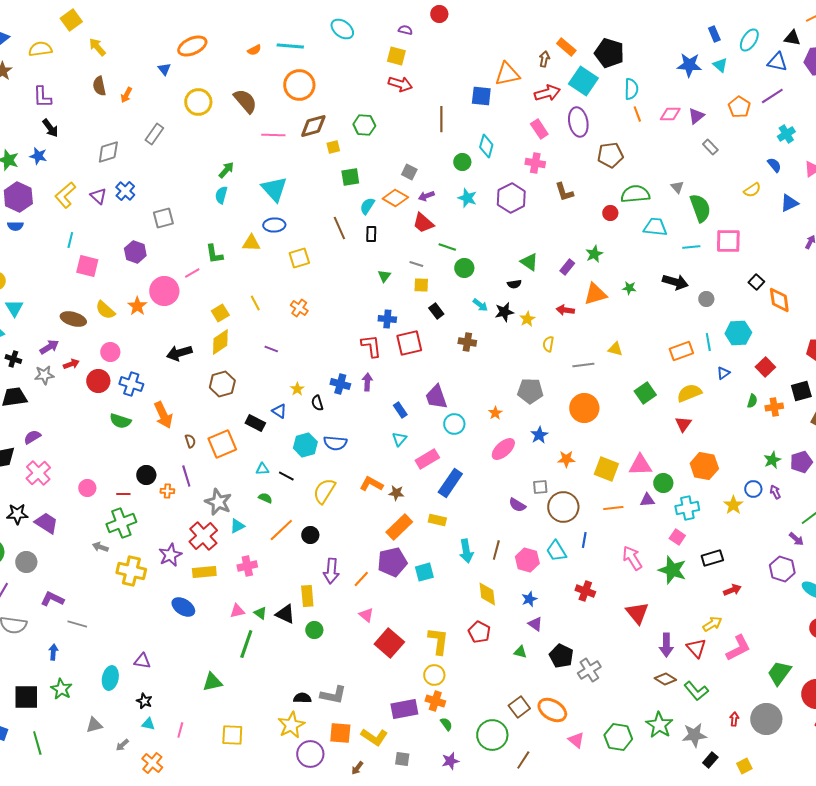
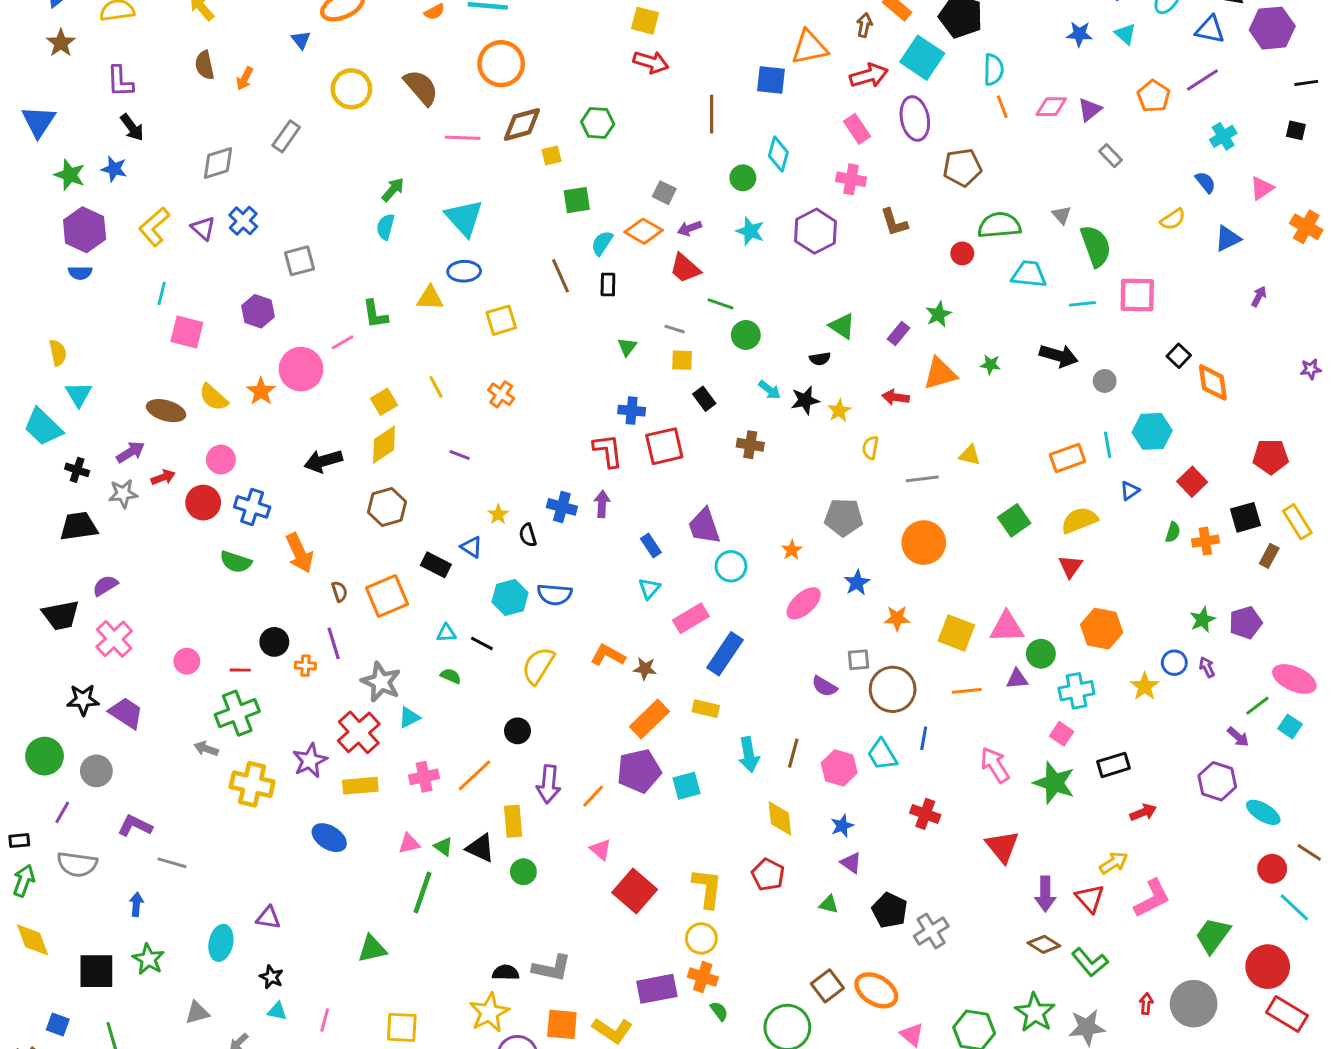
blue star: (689, 65) -> (1079, 34), size x0.7
orange line: (281, 530) -> (474, 775), moved

